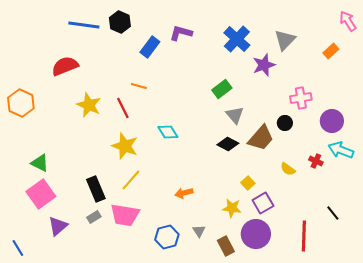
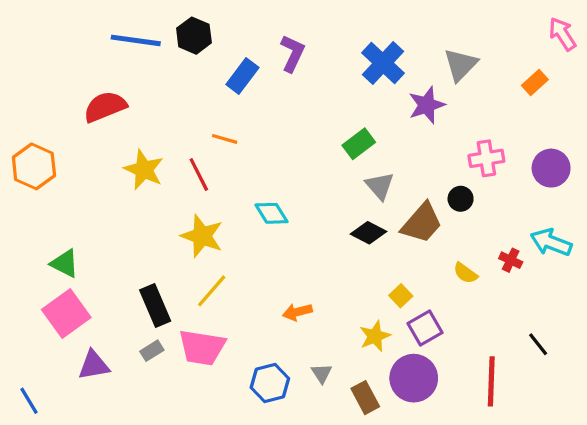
purple L-shape: (181, 33) -> (292, 53), turned 100
purple circle: (332, 121) -> (551, 168), moved
yellow star: (232, 208) -> (375, 336), turned -30
purple triangle: (58, 226) -> (94, 365), turned 30

